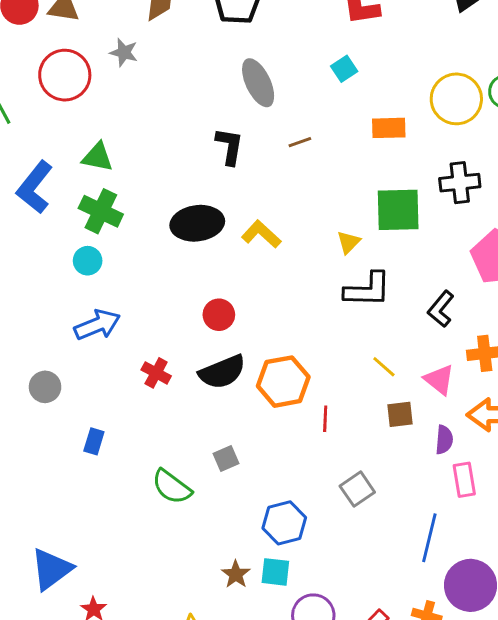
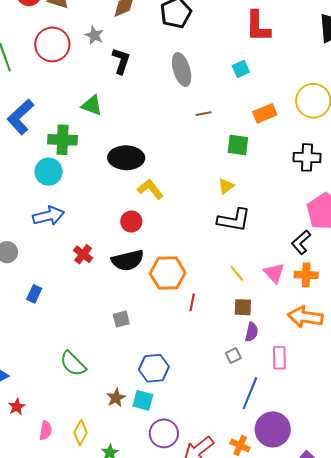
orange rectangle: (389, 128) -> (265, 113), turned -30
black L-shape: (229, 146) -> (121, 61), moved
green triangle: (98, 157) -> (92, 105), moved
green square: (398, 210) -> (238, 145), moved, size x0.7
green cross: (101, 211) -> (63, 140), turned -32
yellow L-shape: (261, 234) -> (150, 189), moved
cyan circle: (88, 261) -> (49, 172), size x1.4
black L-shape: (441, 309) -> (301, 242), moved
pink triangle: (439, 380) -> (274, 273), moved
purple semicircle: (444, 440) -> (252, 332), moved
green semicircle: (172, 487) -> (73, 364), moved
gray square: (357, 489) -> (233, 355), moved, size x0.7

